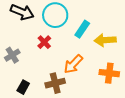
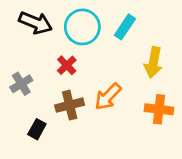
cyan rectangle: (82, 29) -> (125, 27), moved
yellow arrow: (105, 40) -> (153, 62), turned -75
brown cross: (55, 83) -> (70, 105), moved

